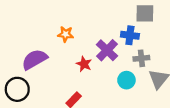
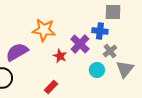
orange star: (66, 34) -> (44, 30), size x1.6
gray cross: (141, 58) -> (110, 51), turned -32

